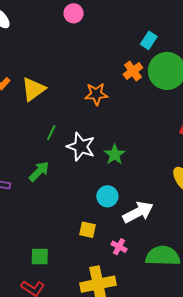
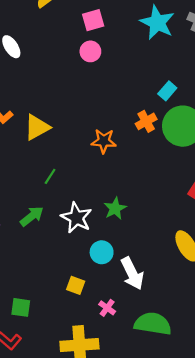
white star: (81, 147) -> (76, 218), moved
white arrow: (138, 212) -> (132, 273), turned 84

